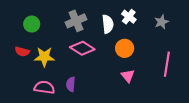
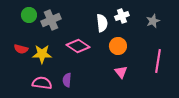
white cross: (129, 17) -> (122, 16), turned 32
gray cross: (76, 21) -> (51, 20), moved
green circle: (32, 24) -> (29, 15), moved

